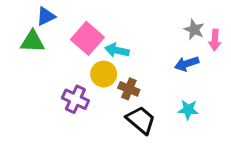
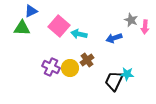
blue arrow: (187, 64) -> (114, 38), moved
yellow circle: (104, 74) -> (70, 68), moved
brown cross: (129, 89) -> (87, 60), turned 32
black trapezoid: (141, 120) -> (114, 81), moved, turned -105

